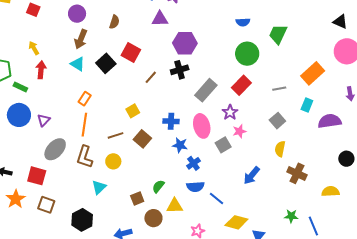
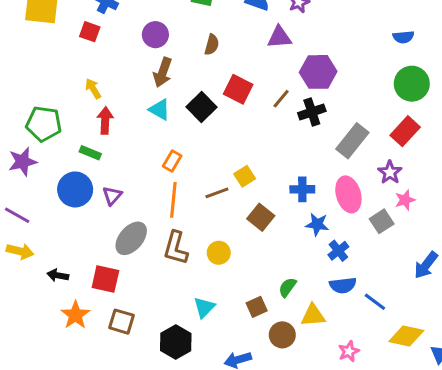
brown line: (151, 77) -> (281, 99), moved
green rectangle: (20, 87) -> (90, 153), moved
brown line: (116, 135) -> (217, 193), moved
cyan triangle: (99, 187) -> (204, 307), moved

